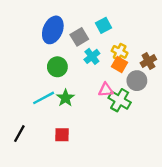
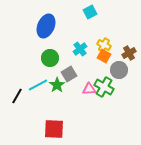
cyan square: (103, 25) -> (90, 12), moved
gray square: (79, 37) -> (69, 74), moved
pink triangle: (106, 90) -> (89, 89), moved
black line: (19, 134) -> (17, 96), moved
red square: (62, 135) -> (54, 129), moved, size x1.5

